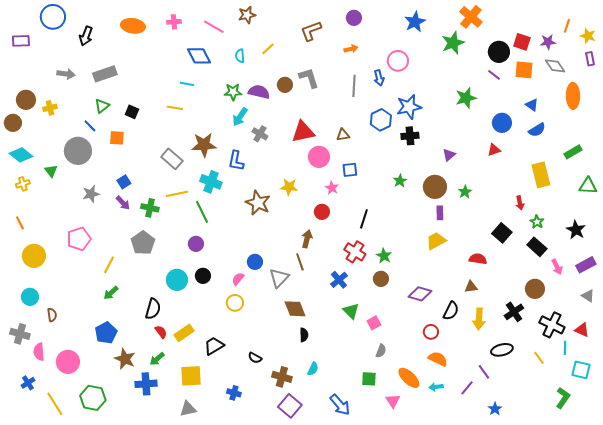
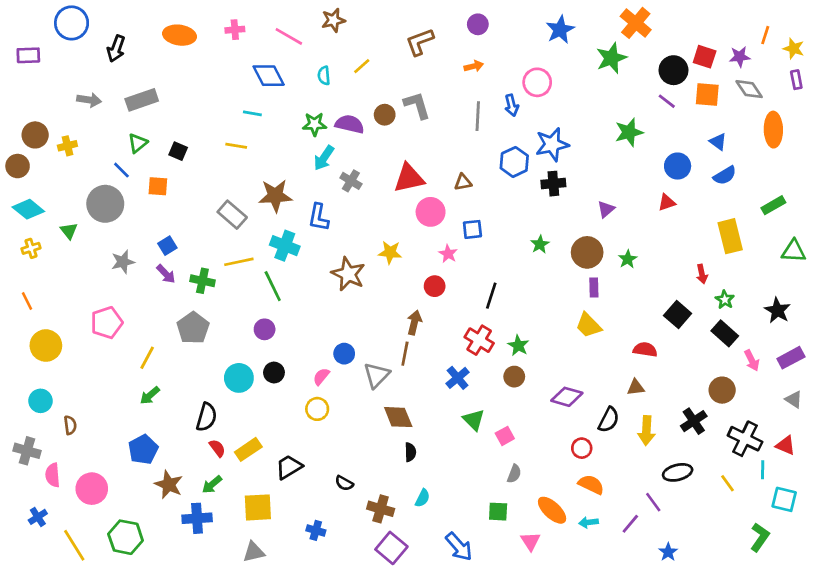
yellow trapezoid: (436, 241) -> (588, 325), turned -105
brown line: (300, 262) -> (405, 354), turned 30

